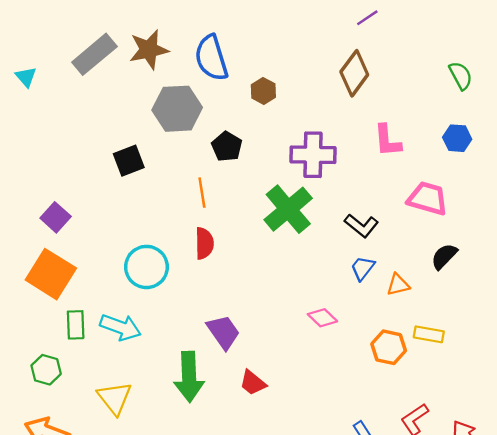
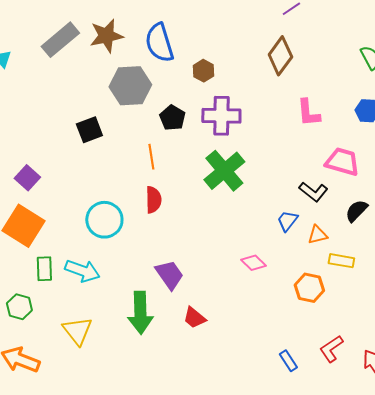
purple cross: (313, 155) -> (221, 116), moved
black L-shape: (361, 226) -> (313, 192), moved
yellow rectangle: (429, 334) -> (341, 261), moved

